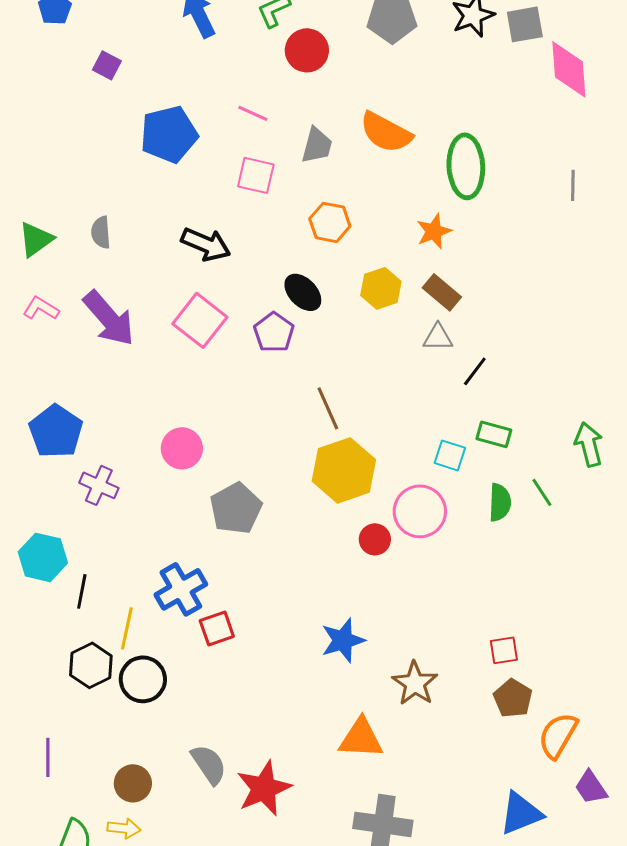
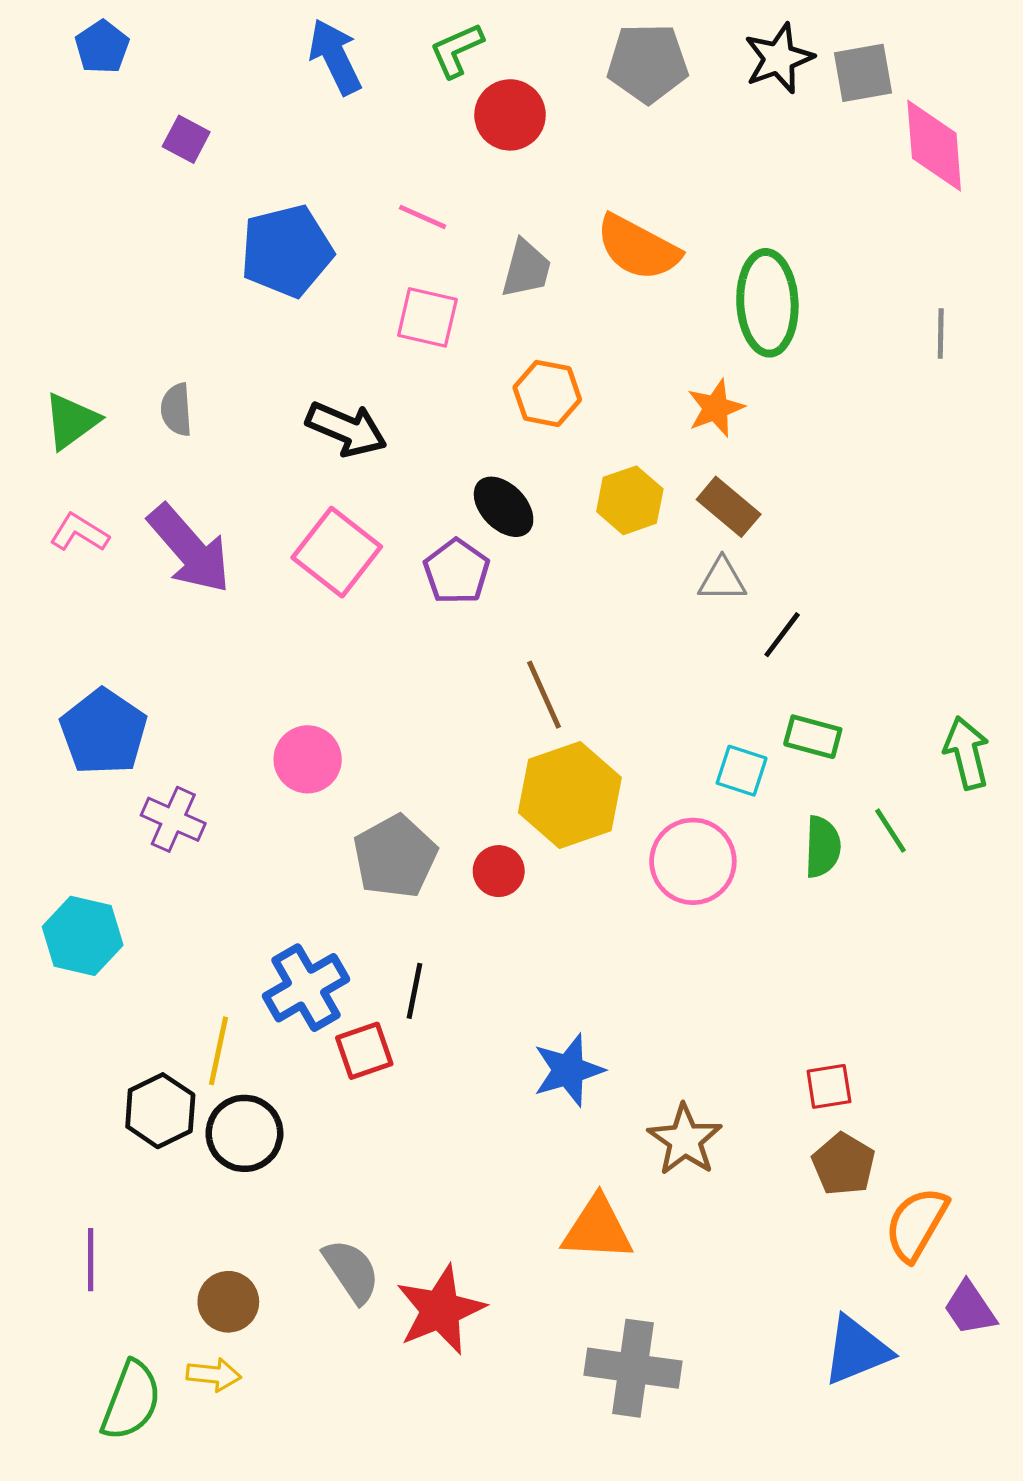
red circle: (375, 539) -> (499, 871), moved
black line: (82, 591) -> (414, 991), moved

